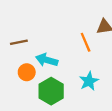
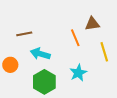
brown line: (19, 42) -> (24, 34), moved
orange circle: (27, 72) -> (10, 65), moved

